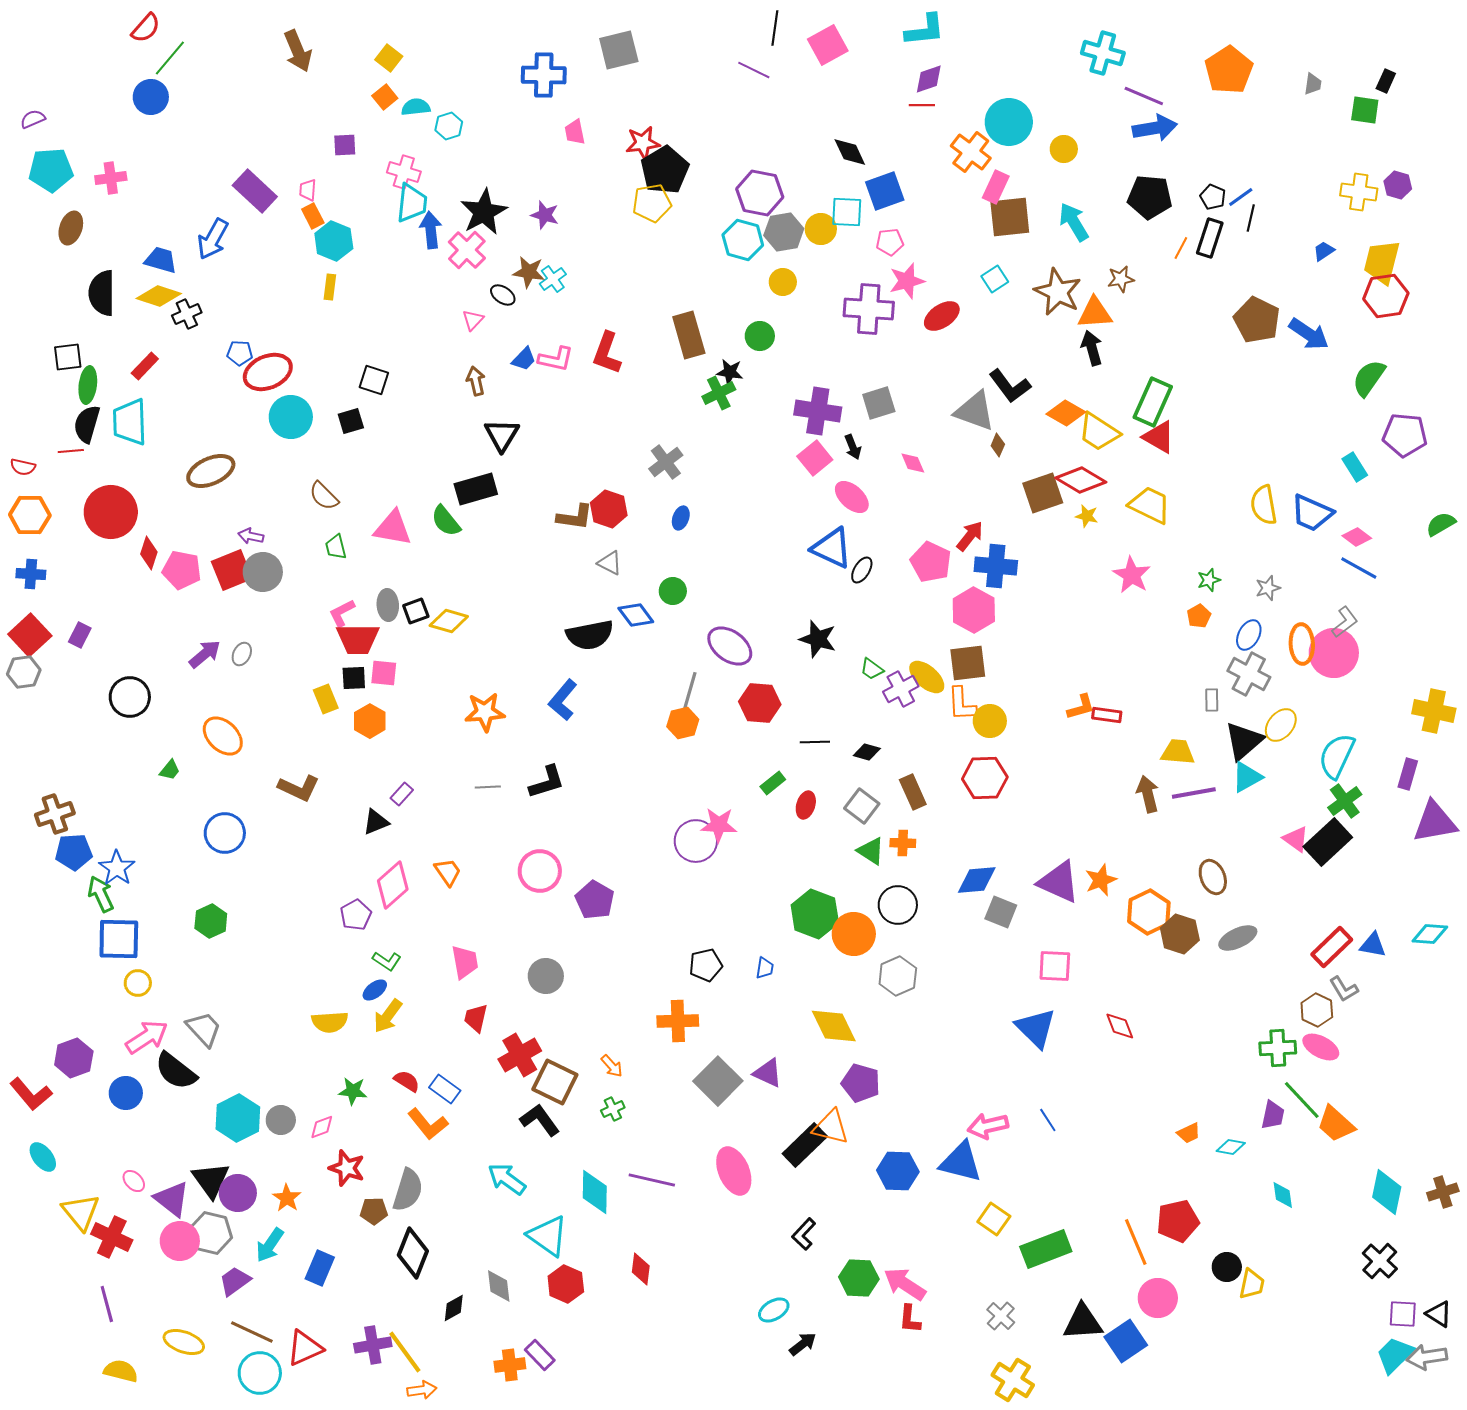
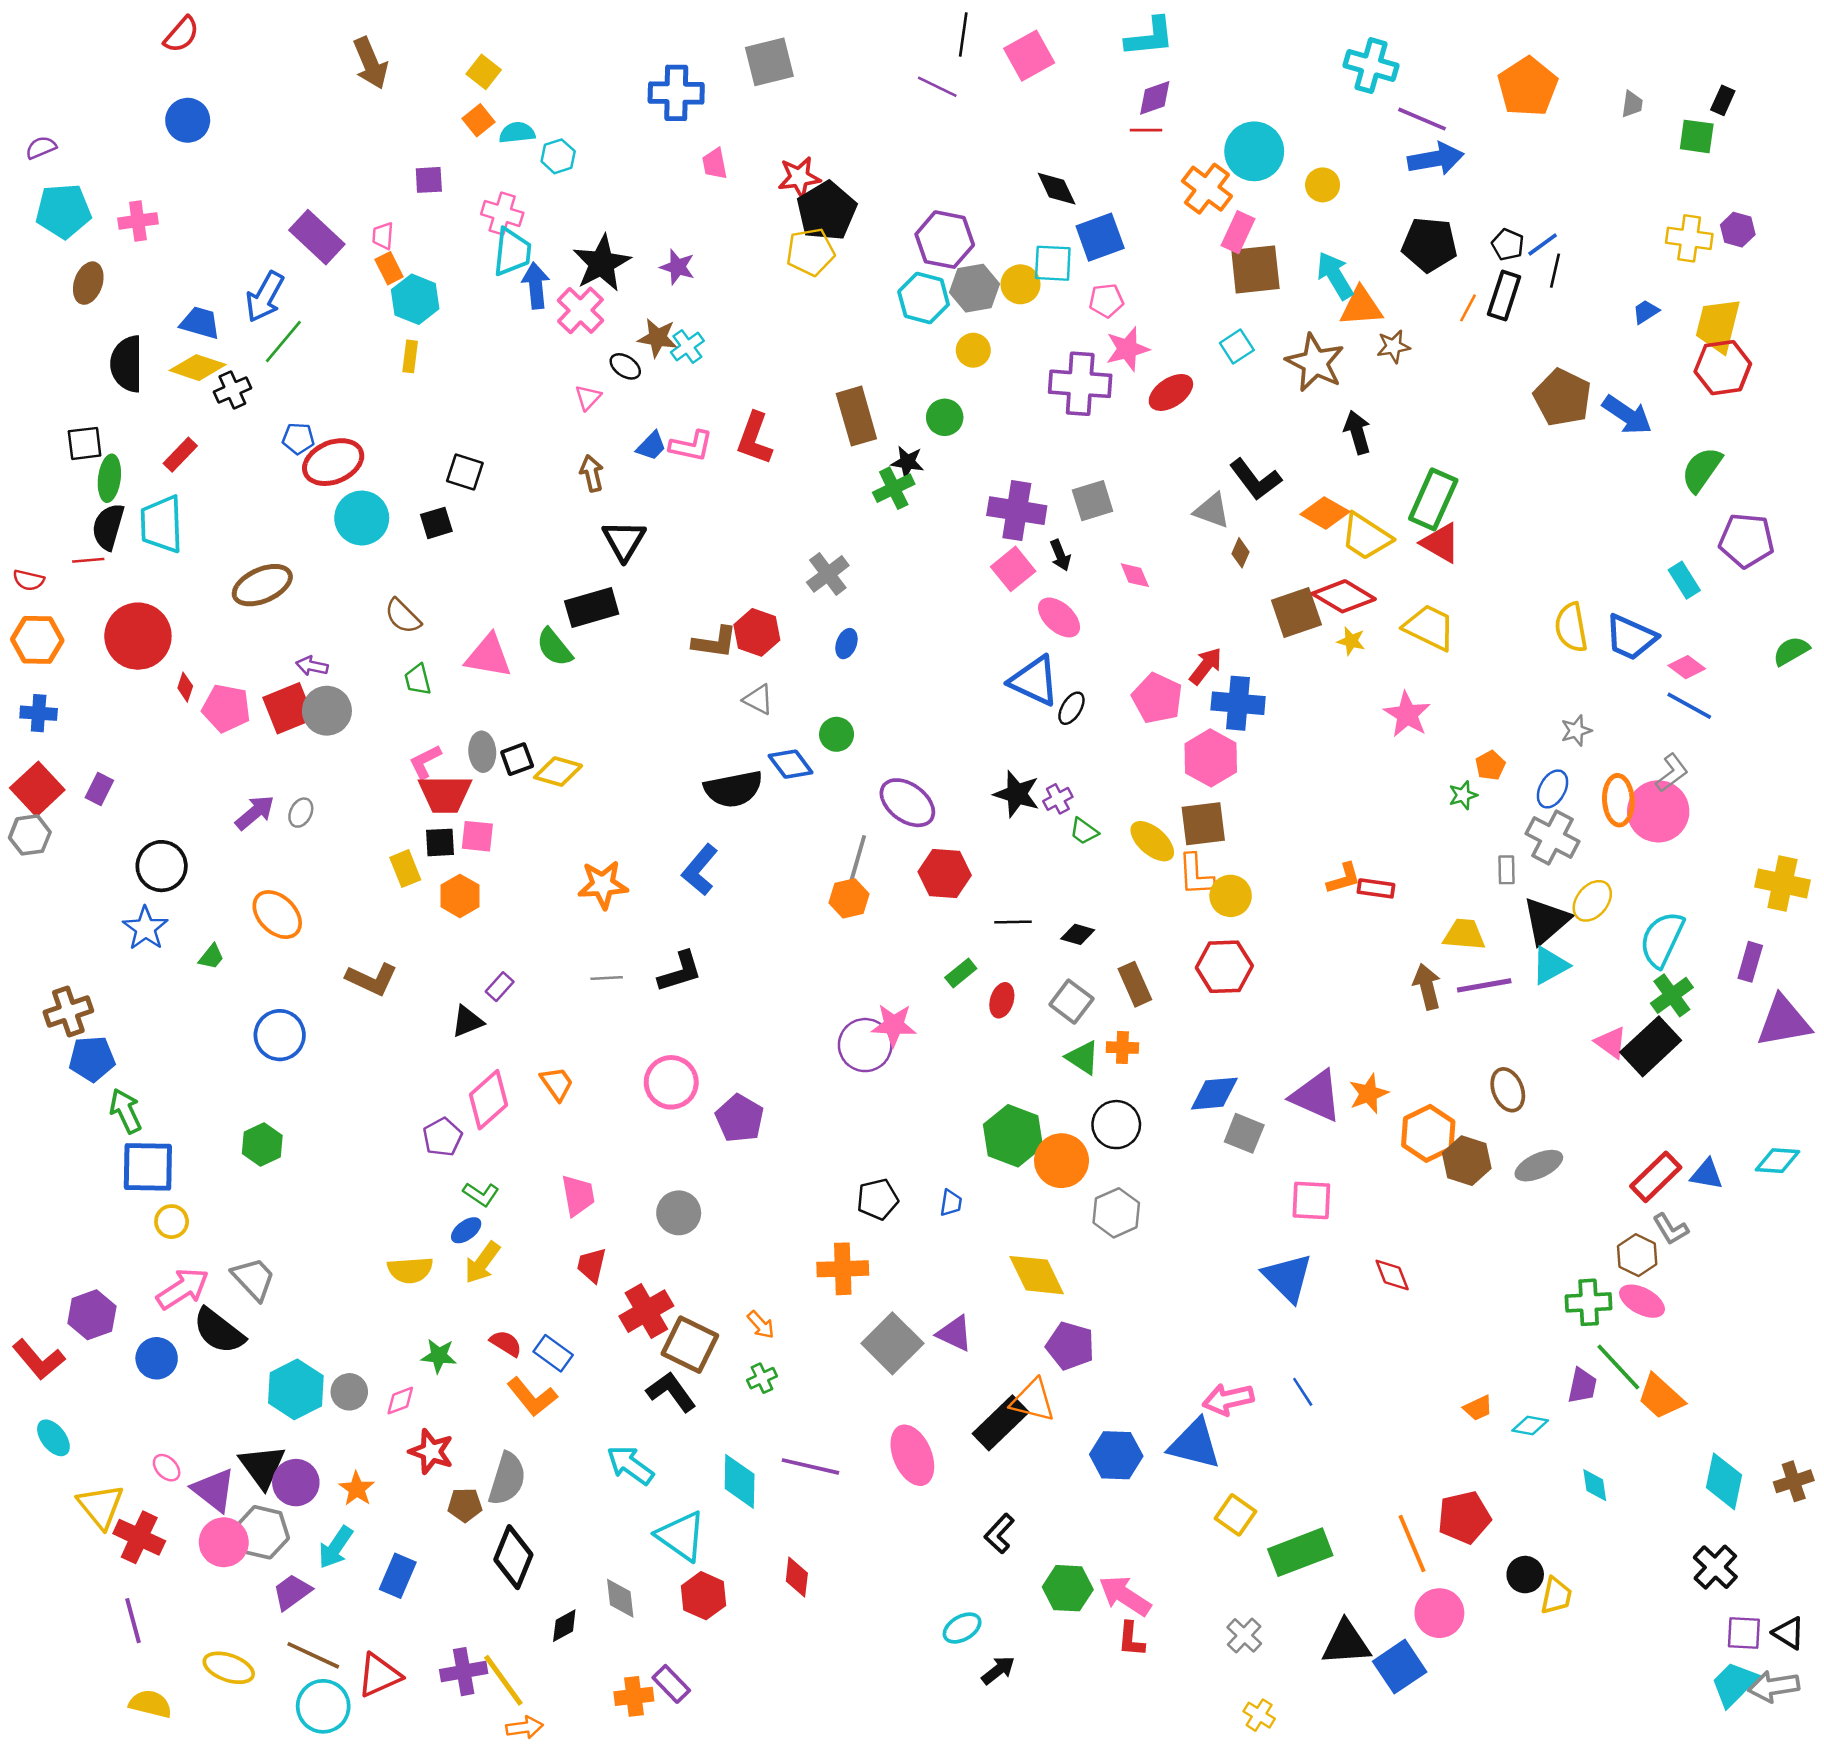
green line: (170, 58) -> (283, 342), moved
orange triangle: (1095, 313) -> (1361, 307), moved
gray triangle: (975, 411) -> (1212, 511), size x0.7
red diamond: (149, 553) -> (185, 687), size x0.7
green star: (1209, 580) -> (1463, 795), moved
purple cross: (901, 689) -> (1058, 799), moved, size x0.7
blue star: (117, 868) -> (145, 928), moved
yellow cross: (1013, 1380) -> (1259, 1715), size x0.6

